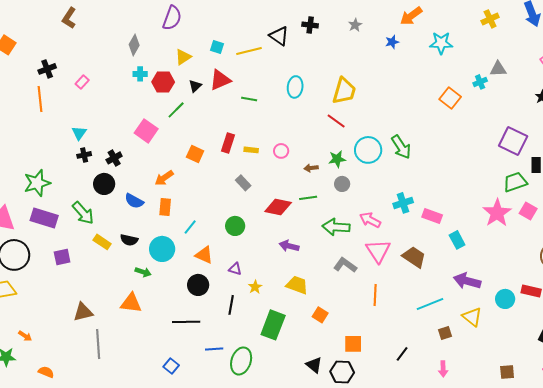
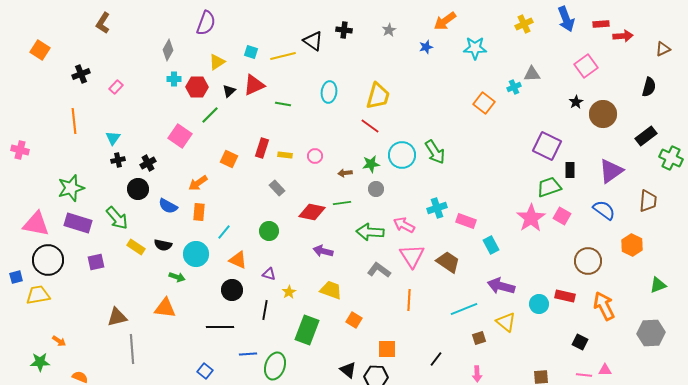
orange line: (40, 99) -> (74, 121), moved

